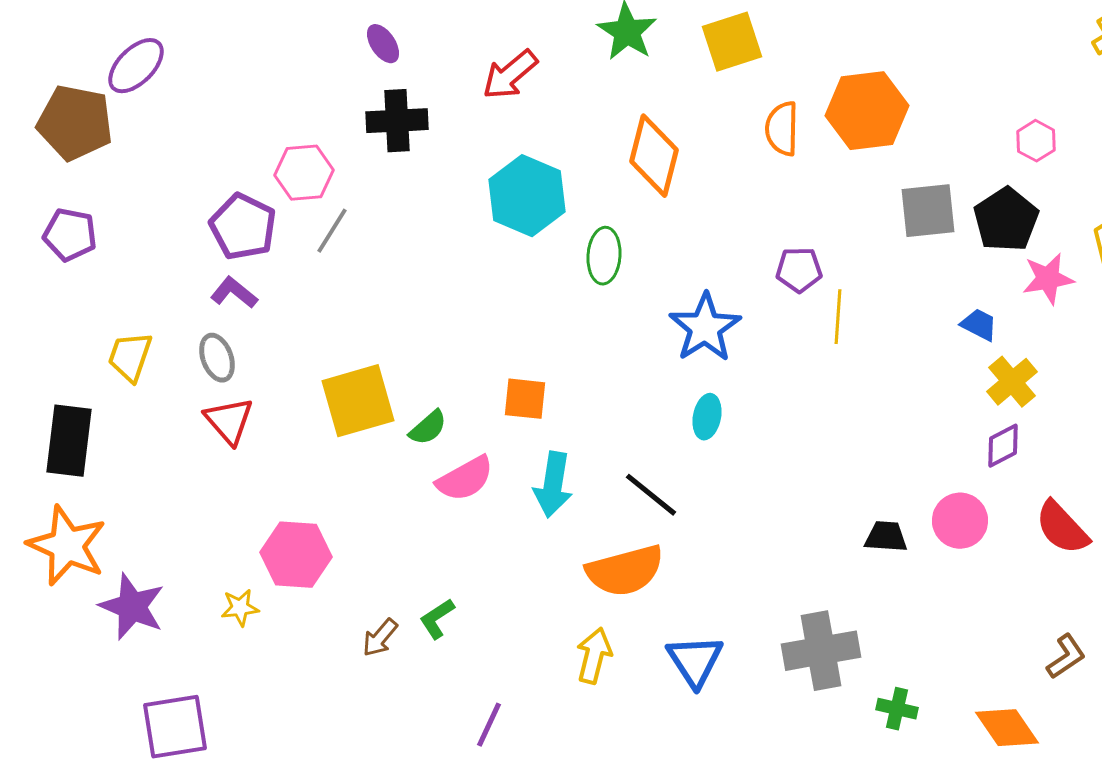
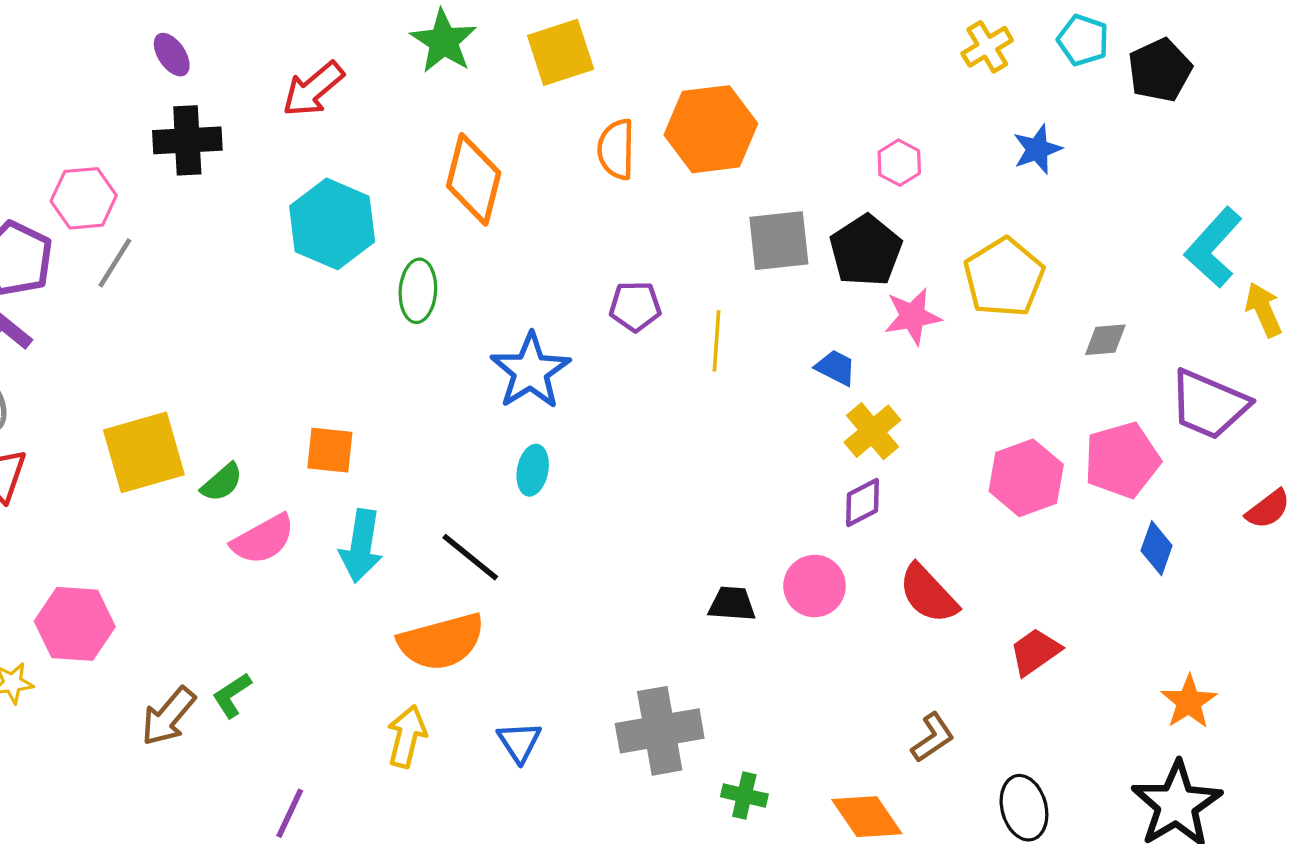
yellow line: (838, 317) -> (716, 341), moved
brown arrow: (380, 638) -> (168, 716), size x1.4
blue triangle: (695, 661) -> (519, 742), size x0.7

